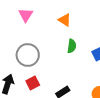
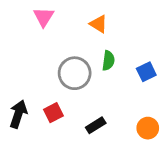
gray circle: (28, 55) -> (75, 73), moved

